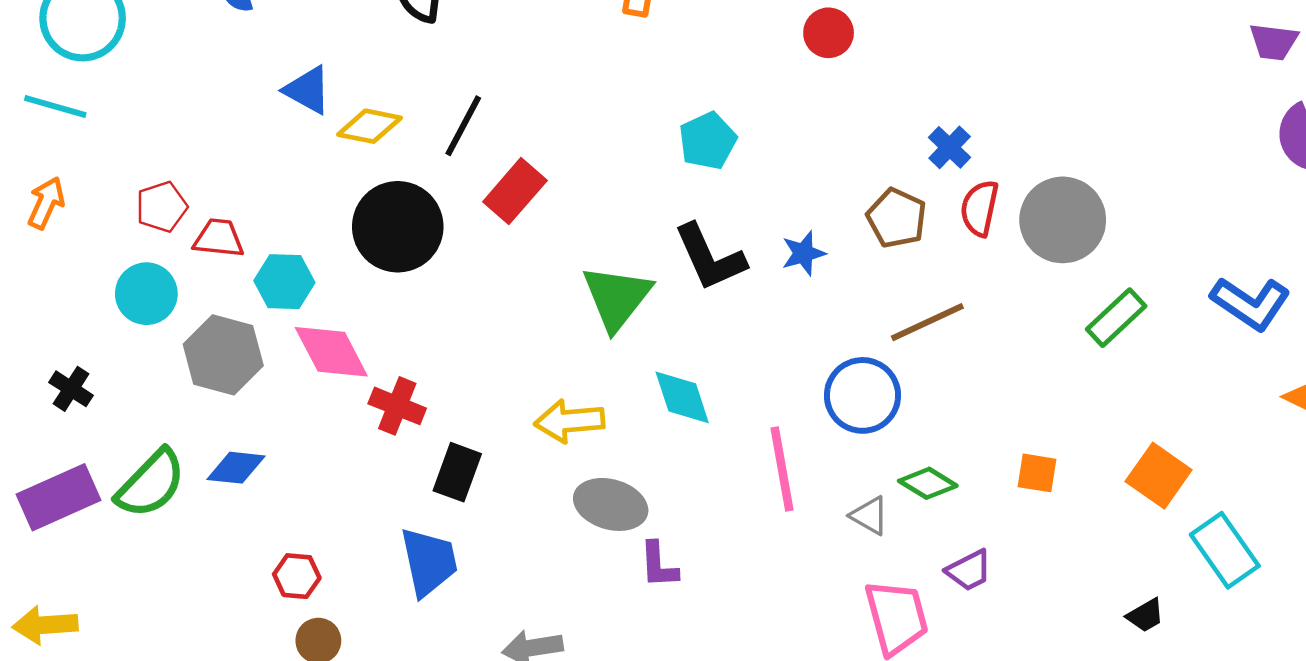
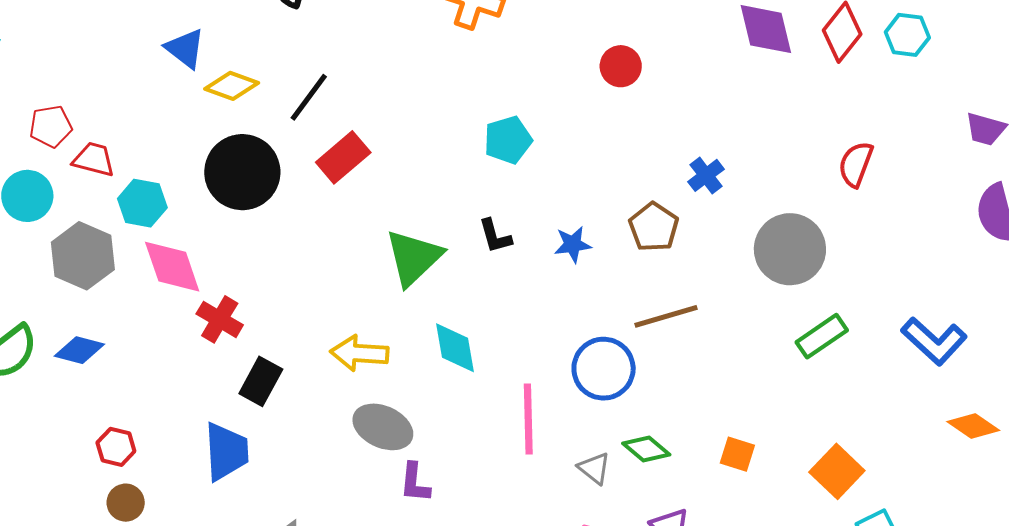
red semicircle: (979, 208) -> (856, 164), moved
black L-shape: (710, 257) -> (495, 236), size x0.6

